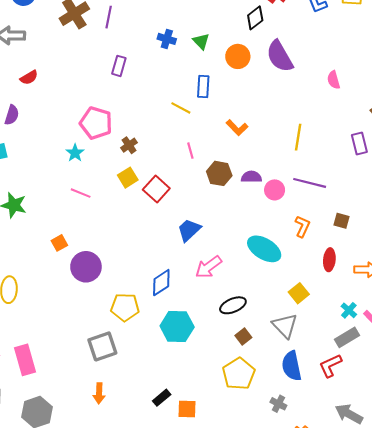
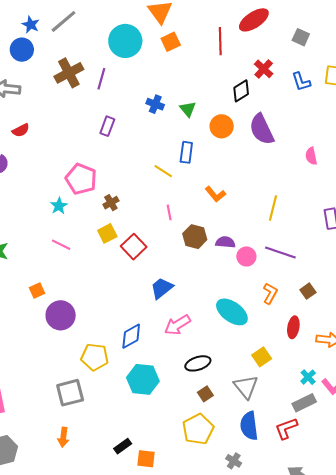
brown square: (342, 221) -> (308, 291), turned 35

